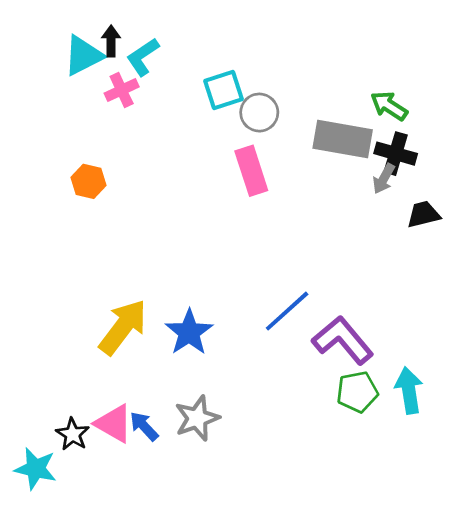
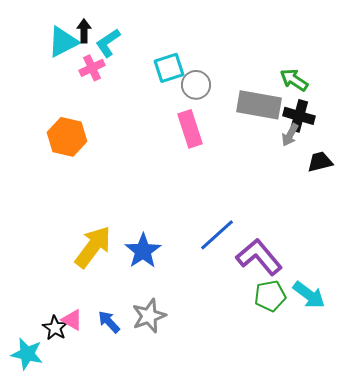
orange hexagon: (89, 181) -> (67, 137), size x1.5
cyan arrow: (409, 391) -> (309, 295), turned 136
pink triangle: (114, 424) -> (72, 320), moved, size x0.7

